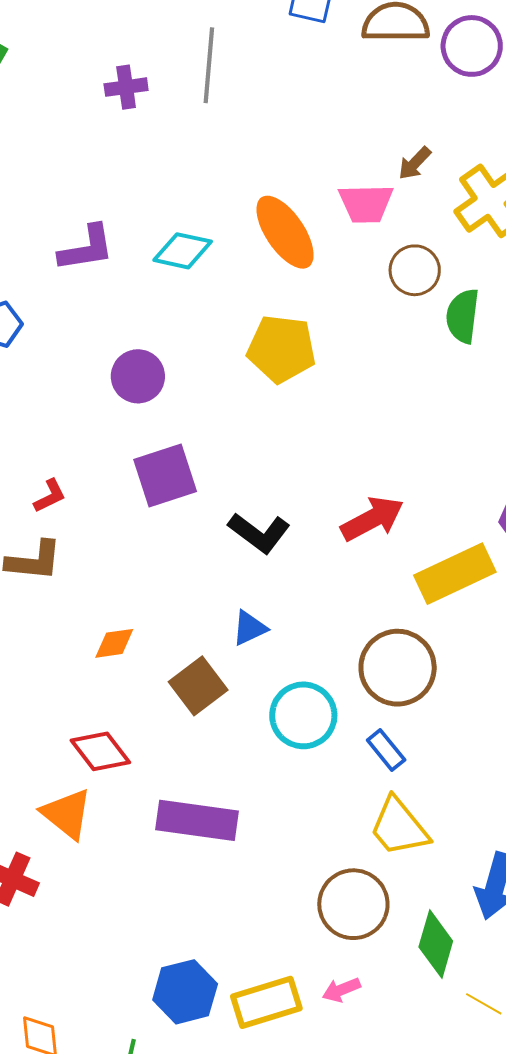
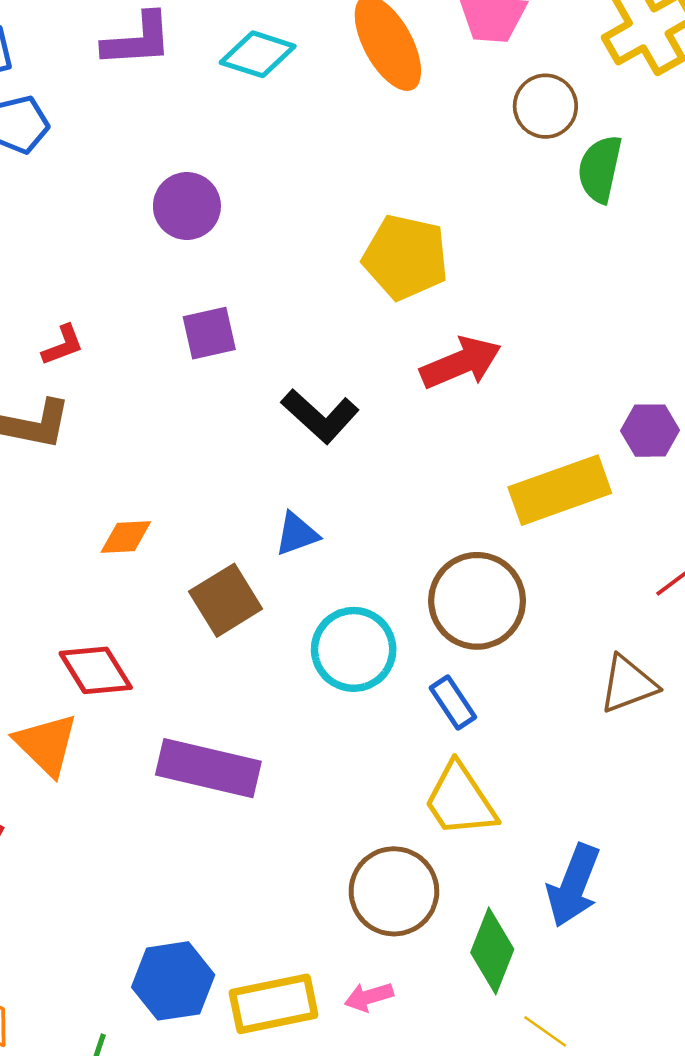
yellow pentagon: (281, 349) -> (406, 257), moved
purple square: (165, 475) -> (209, 333), size x0.7
red arrow: (372, 519) -> (461, 363), moved

